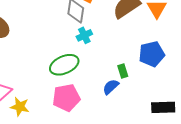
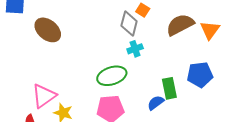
green rectangle: (123, 71) -> (169, 88), size x1.5

